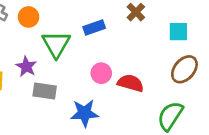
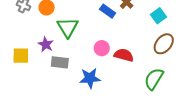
blue rectangle: (94, 27) -> (108, 11), moved, turned 56
cyan square: (178, 32) -> (159, 16), turned -35

